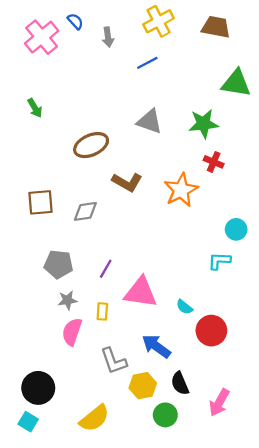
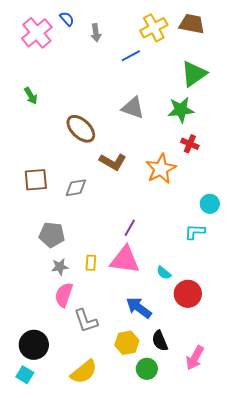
yellow cross: (159, 21) -> (154, 28), moved
green triangle: (236, 83) -> (194, 74), moved, turned -44
brown ellipse: (91, 145) -> (81, 129), turned 68
purple line: (106, 269) -> (130, 228), moved
yellow rectangle: (102, 311) -> (91, 263), moved
gray L-shape: (114, 361) -> (86, 321), moved

